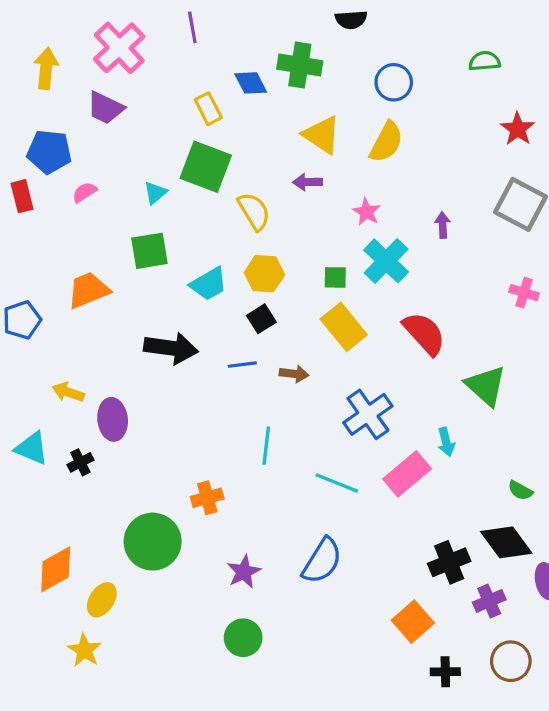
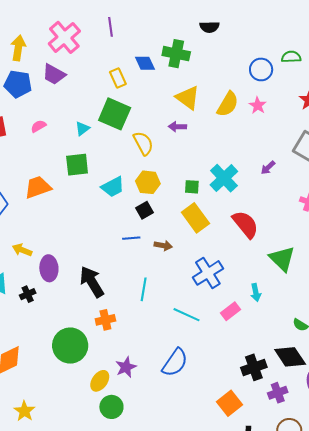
blue circle: (394, 82) -> (261, 69), moved
blue pentagon: (49, 152) -> (18, 84), moved
pink star: (367, 212) -> (258, 105), moved
purple arrow: (443, 225) -> (268, 168), moved, turned -133
black arrow: (171, 348) -> (92, 282), moved, turned -132
pink rectangle: (407, 474) -> (231, 311), size x0.7
yellow ellipse: (102, 600) -> (100, 381), moved
green circle: (243, 638) -> (111, 407), moved

